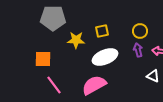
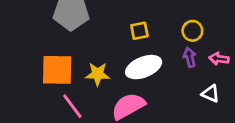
yellow star: (76, 40) -> (98, 74), moved
orange square: (43, 59) -> (57, 70), size x1.4

